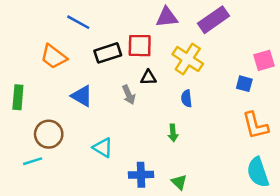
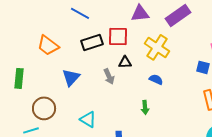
blue line: (78, 22) -> (80, 13), moved
blue triangle: (82, 96) -> (71, 77), turned 42
blue semicircle: (186, 98) -> (156, 79), turned 120

